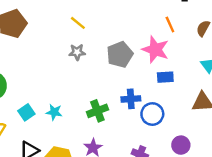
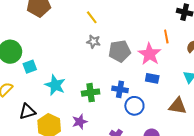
gray star: (77, 52) -> (93, 42), moved
cyan square: (26, 112) -> (30, 67), moved
cyan star: (54, 112) -> (55, 85), size x1.5

